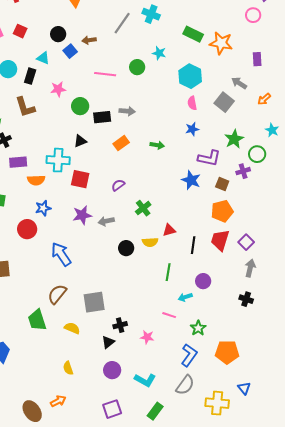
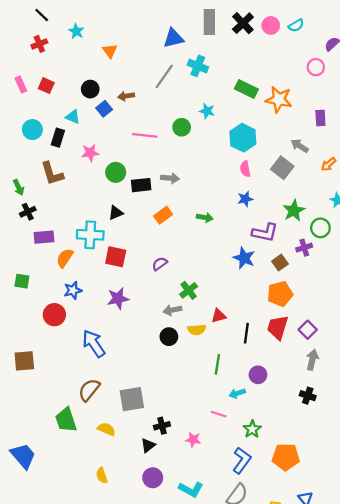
orange semicircle: (36, 180) -> (65, 258), turned 126
brown square: (222, 184) -> (280, 263), turned 32
gray arrow: (106, 221) -> (172, 310), moved

